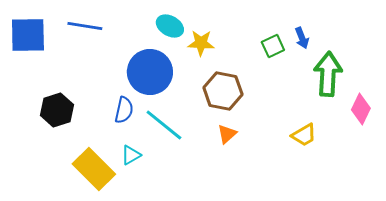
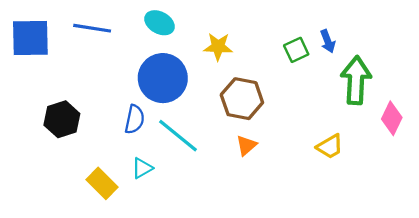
cyan ellipse: (170, 26) -> (160, 23), moved
yellow rectangle: (94, 169) -> (102, 183), size x0.7

